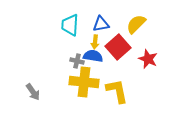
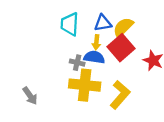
yellow semicircle: (136, 24) -> (123, 27), moved
yellow L-shape: (117, 91) -> (120, 95), turned 52

